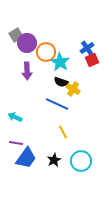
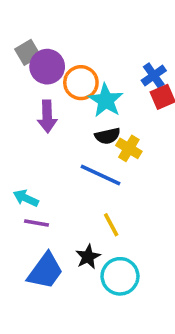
black semicircle: (61, 82) -> (108, 136), turned -32
purple line: (16, 143) -> (36, 223), moved
black star: (54, 160) -> (88, 257), moved
cyan circle: (81, 161) -> (120, 276), moved

